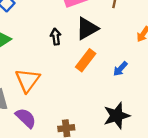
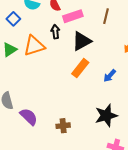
black arrow: (56, 37) -> (55, 32), moved
orange triangle: (28, 80) -> (34, 46), moved, turned 35

